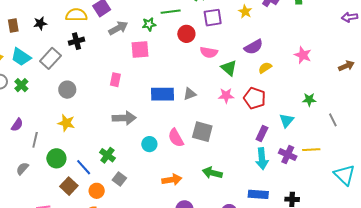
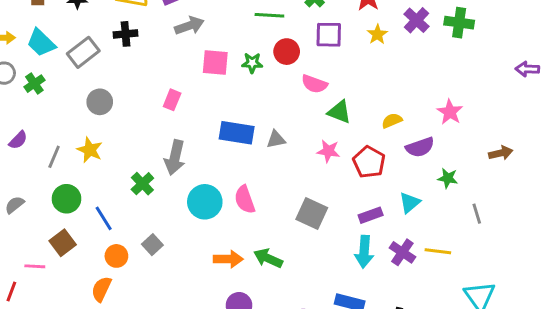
green star: (149, 24) -> (252, 63), moved
purple semicircle: (253, 47) -> (420, 147), moved
brown arrow: (346, 66) -> (501, 153), moved
green triangle: (229, 68) -> (339, 112), turned -30
gray arrow: (124, 118) -> (175, 157), turned 95
gray square: (202, 132) -> (312, 214), moved
purple rectangle: (262, 133) -> (371, 215), turned 35
gray line: (35, 140) -> (54, 157), moved
cyan circle: (149, 144) -> (205, 202), size x1.5
green cross: (107, 155) -> (142, 184), moved
green arrow: (212, 173) -> (268, 258), moved
brown square: (69, 186) -> (63, 243), moved

